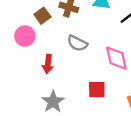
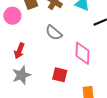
red arrow: (48, 64) -> (19, 51), moved

